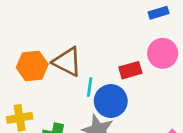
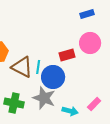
brown triangle: (67, 62) -> (22, 67), moved

